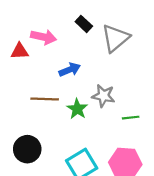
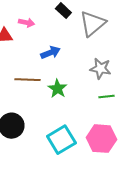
pink arrow: (44, 37) -> (26, 23), size x0.7
gray star: (103, 96) -> (100, 69), moved

